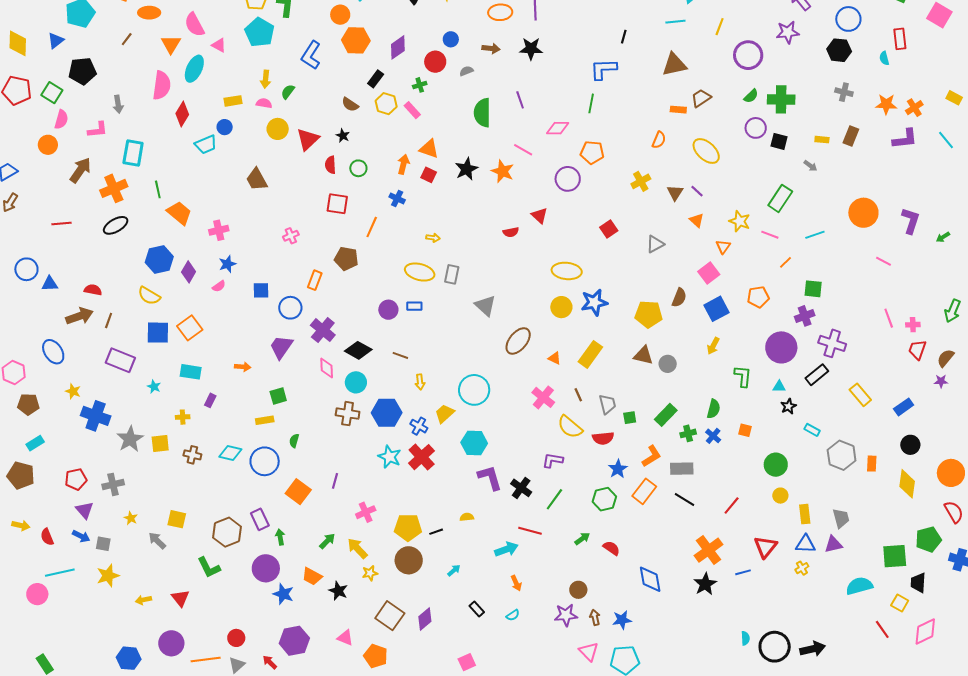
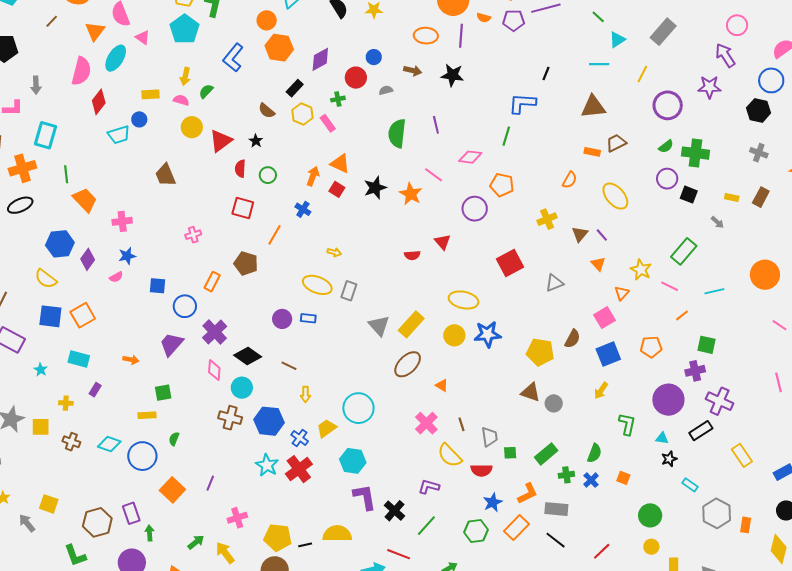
red square: (609, 229) -> (510, 263), size x1.5
yellow rectangle: (590, 354) -> (411, 324), moved
yellow semicircle: (467, 517) -> (337, 534), size x2.0

